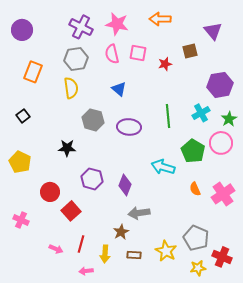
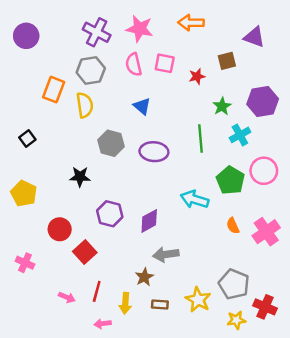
purple triangle: (213, 31) -> (254, 37), turned -30
orange rectangle: (33, 72) -> (54, 90), moved
green star: (229, 119) -> (222, 106), moved
purple diamond: (125, 185) -> (149, 221), turned 40

